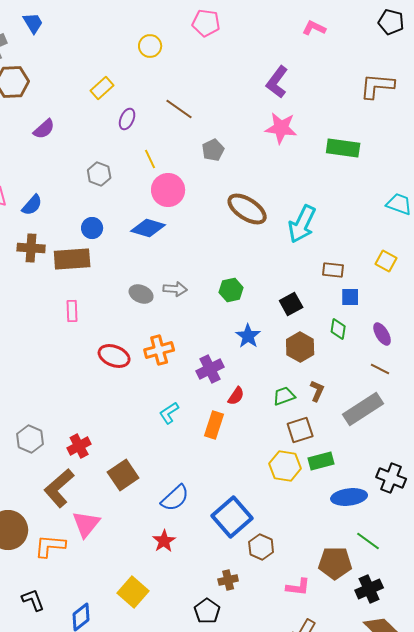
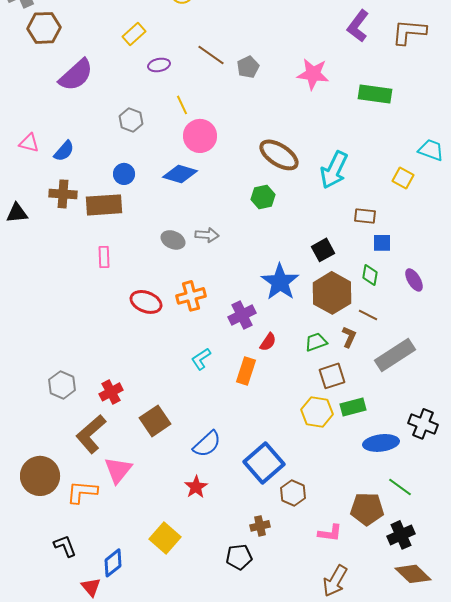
purple L-shape: (277, 82) -> (358, 26), moved
purple ellipse: (127, 119) -> (159, 65), turned 55
purple semicircle: (44, 129) -> (76, 75), size x1.6
gray pentagon: (213, 150) -> (248, 67), moved
yellow square: (386, 261) -> (403, 178), moved
green hexagon: (231, 290) -> (263, 197), moved
blue star: (248, 336) -> (280, 282), size x1.5
brown hexagon: (300, 347) -> (332, 293), size x1.4
brown line: (380, 369) -> (368, 315), moved
black pentagon: (207, 611) -> (239, 557), turned 30

